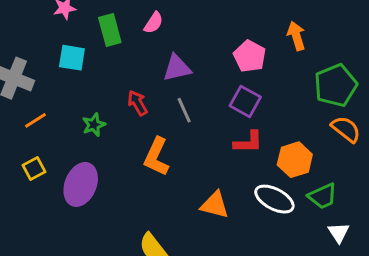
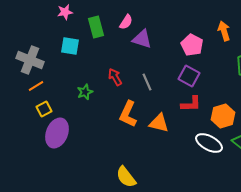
purple triangle: (177, 68) -> (142, 39), moved, turned 30
orange line: (35, 120) -> (36, 86), moved
yellow square: (34, 168) -> (44, 109), moved
purple ellipse: (81, 184) -> (57, 133), moved
orange triangle: (215, 205) -> (159, 123), moved

